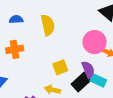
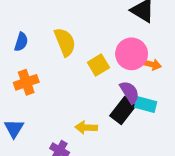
blue semicircle: (16, 19) -> (21, 42), turned 120
yellow square: (60, 67) -> (98, 65), moved

